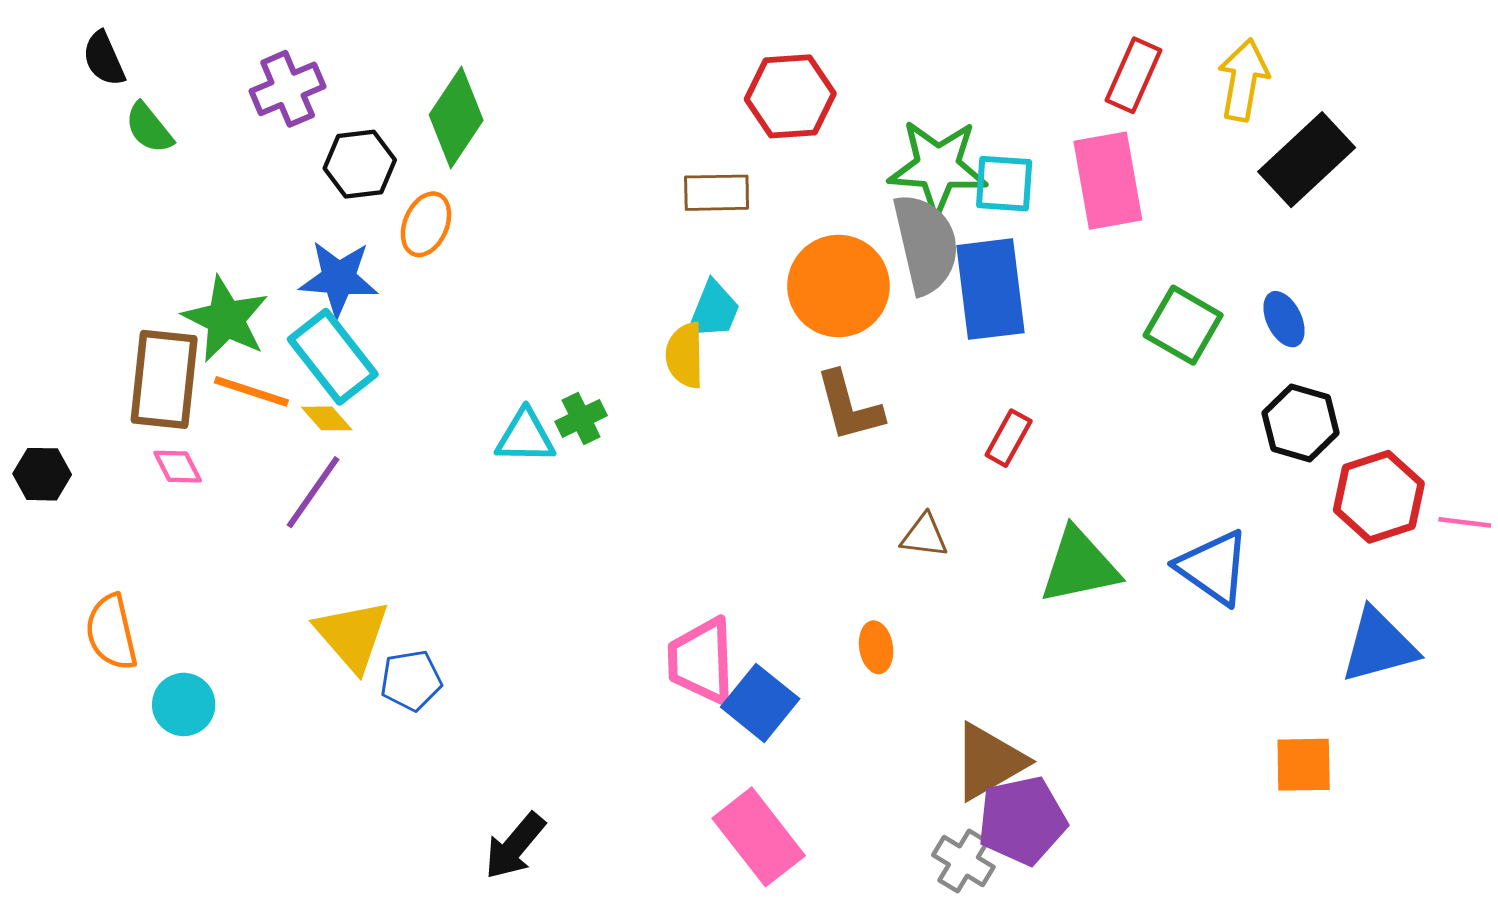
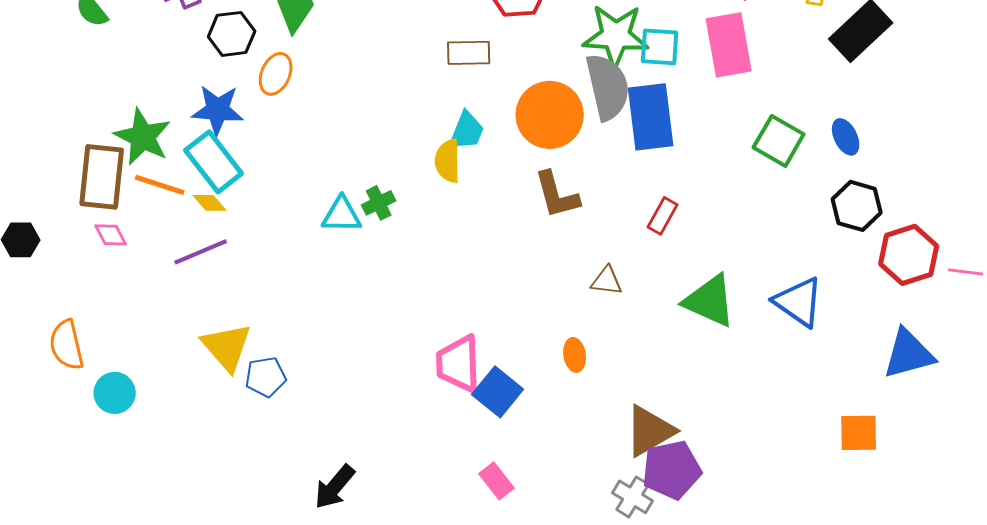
purple line: (313, 492) -> (201, 252), turned 32
green triangle: (1079, 566) -> (710, 301), turned 36
pink rectangle: (759, 837) -> (497, 481), size x0.6

